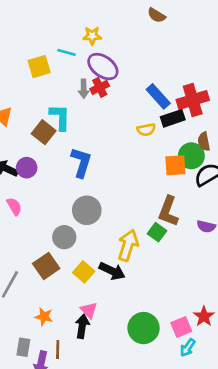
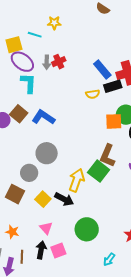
purple ellipse: (103, 66) -> (22, 62), moved
brown square: (44, 132) -> (19, 114), moved
blue L-shape: (81, 162) -> (43, 117), turned -75
green square: (157, 232) -> (99, 171), size x1.5
brown square: (46, 266) -> (15, 194), turned -30
black arrow: (82, 326) -> (41, 250), moved
pink square: (181, 327) -> (58, 251), moved
green circle: (144, 328) -> (87, 229), moved
cyan arrow: (188, 348) -> (109, 259), moved

